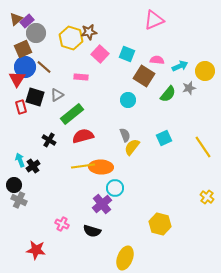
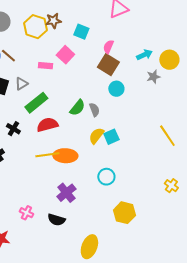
pink square: (100, 54) -> (65, 55), moved
cyan square: (127, 54) -> (81, 32), moved
pink semicircle: (157, 60) -> (108, 47), moved, turned -72
green semicircle: (168, 94) -> (77, 108), moved
cyan circle: (128, 100) -> (116, 89), moved
gray semicircle: (125, 135) -> (94, 110), moved
cyan square: (164, 138) -> (111, 137), moved
cyan circle: (115, 188) -> (106, 177), moved

